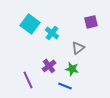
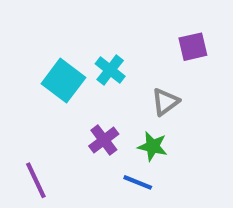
cyan square: (30, 24) -> (63, 81), moved
purple line: (28, 80) -> (36, 180), moved

